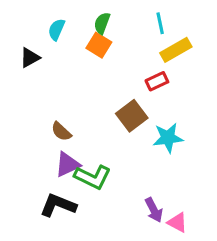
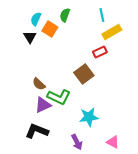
orange square: (99, 45) -> (50, 29), moved
black triangle: (30, 58) -> (30, 37), moved, turned -32
cyan star: (168, 138) -> (89, 117), moved
green L-shape: (93, 177) -> (59, 97), moved
purple arrow: (154, 210) -> (77, 142), moved

